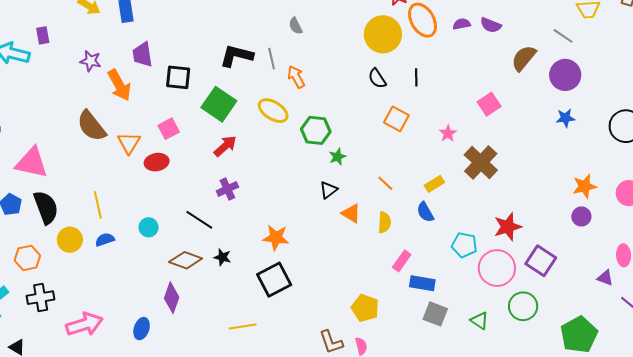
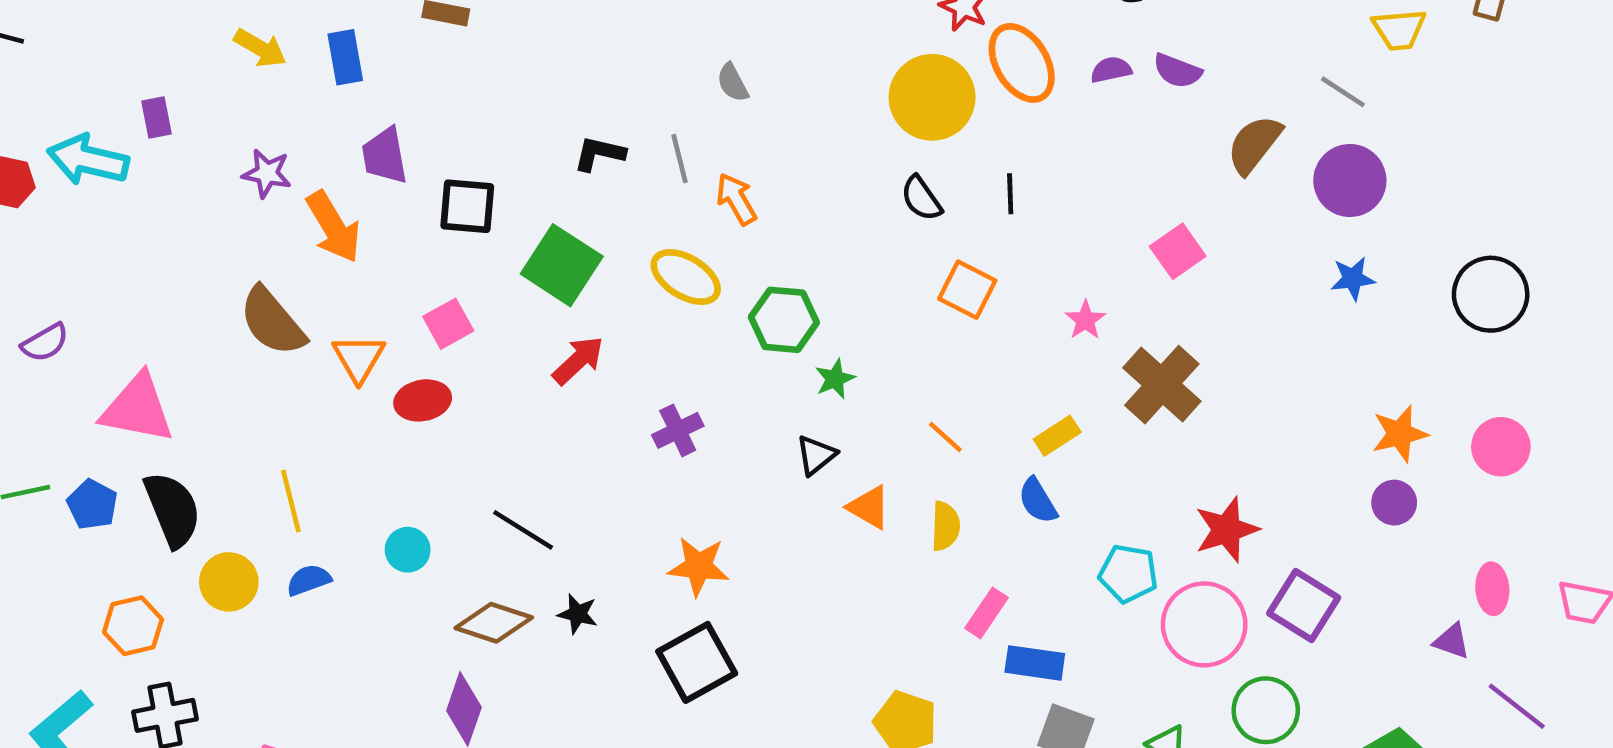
black L-shape: (236, 56) -> (599, 154), size x0.7
purple cross: (227, 189) -> (678, 430), moved

